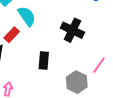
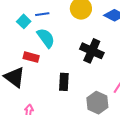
red rectangle: (12, 35) -> (31, 57), turned 63

